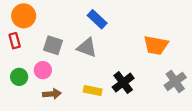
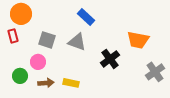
green circle: (19, 77) -> (20, 76), moved
black cross: (123, 83) -> (110, 59), moved
yellow rectangle: (93, 90) -> (71, 83), moved

